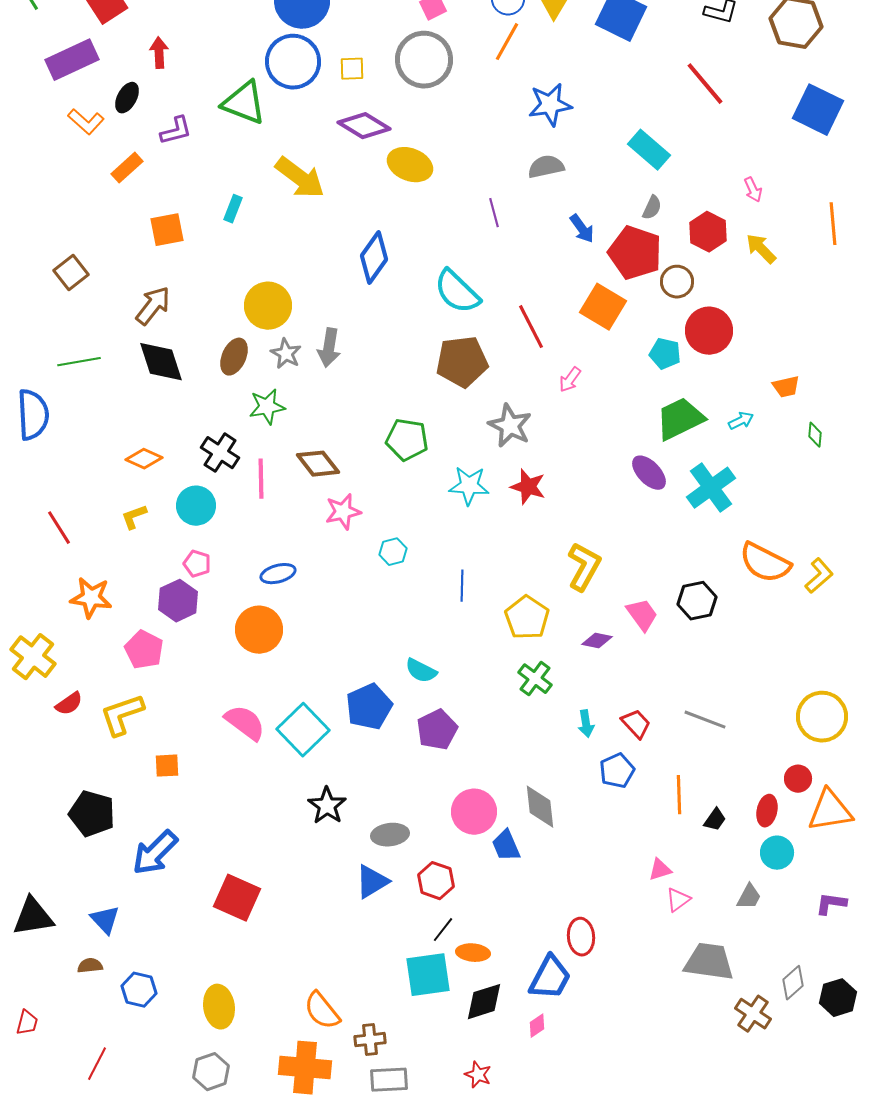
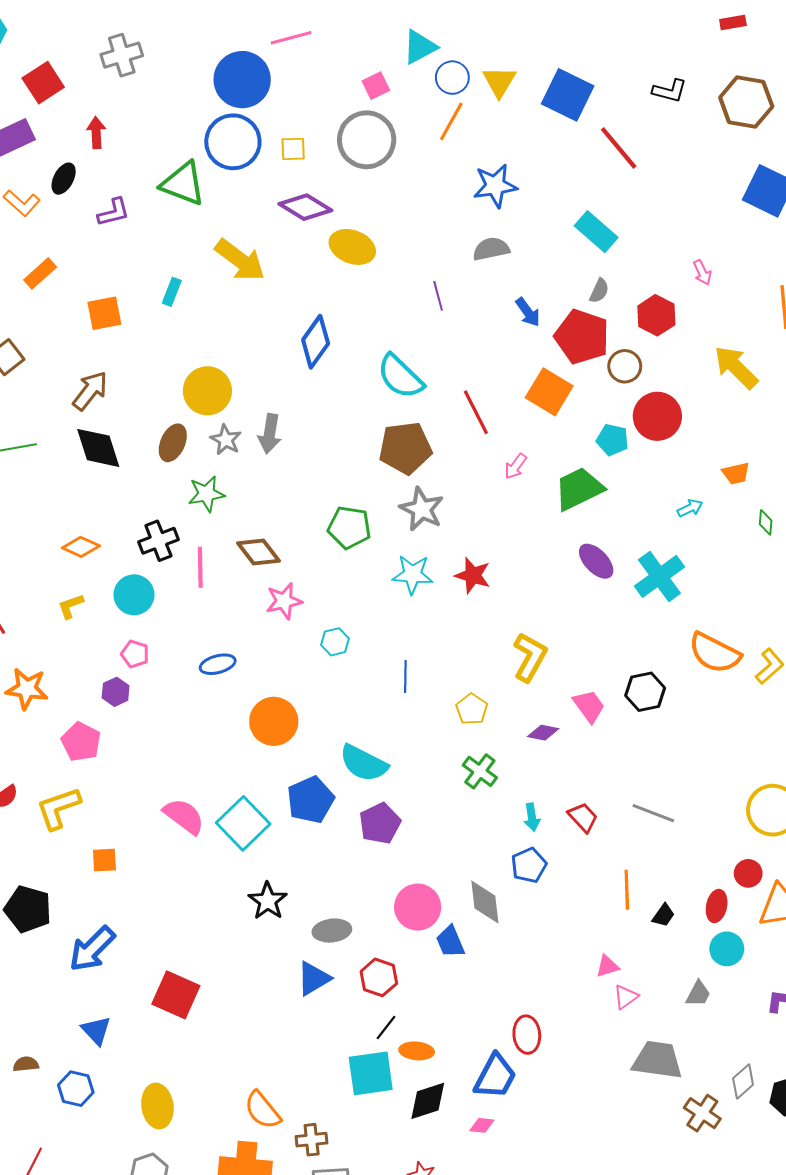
red line: (705, 84) -> (619, 148), moved
orange rectangle: (127, 168) -> (40, 273), moved
yellow arrow: (761, 249) -> (736, 367), moved, size x1.4
green trapezoid: (680, 419) -> (579, 489), moved
gray star: (510, 426) -> (422, 509), moved
black cross: (220, 453) -> (158, 541), turned 36
purple hexagon: (178, 601) -> (116, 692), size x0.7
yellow pentagon: (527, 618) -> (472, 709), size x0.7
orange circle: (259, 630) -> (274, 721), moved
cyan semicircle: (421, 671) -> (364, 763), size x1.5
blue pentagon: (617, 771) -> (529, 865), moved
blue triangle: (105, 920) -> (96, 1031), moved
pink diamond: (537, 1026) -> (482, 1125), turned 40

